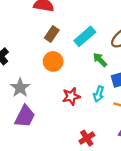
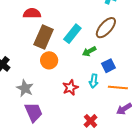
brown rectangle: (52, 34) -> (44, 37), size x1.6
green arrow: (100, 60) -> (89, 51), turned -64
purple trapezoid: (25, 116) -> (34, 112), turned -40

